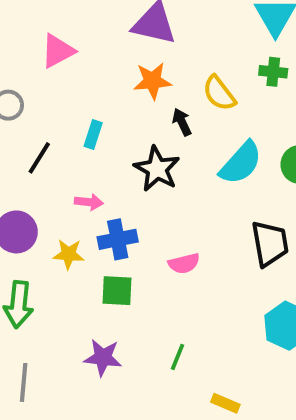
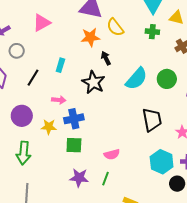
yellow semicircle: (219, 93) -> (115, 27), moved
pink semicircle: (184, 263) -> (112, 154), moved
purple star: (103, 358) -> (79, 178), moved

